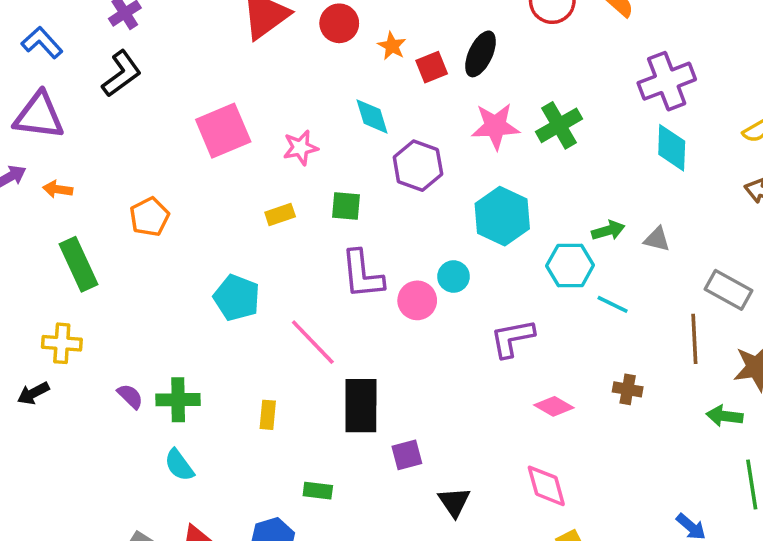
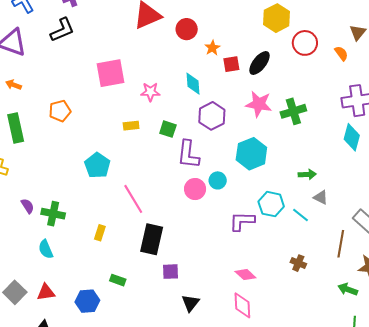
gray triangle: (657, 239) -> (321, 197), moved
cyan hexagon: (570, 266) -> (271, 204), moved
purple L-shape: (362, 274) -> (188, 154), moved
pink diamond: (554, 406) -> (245, 275), moved

